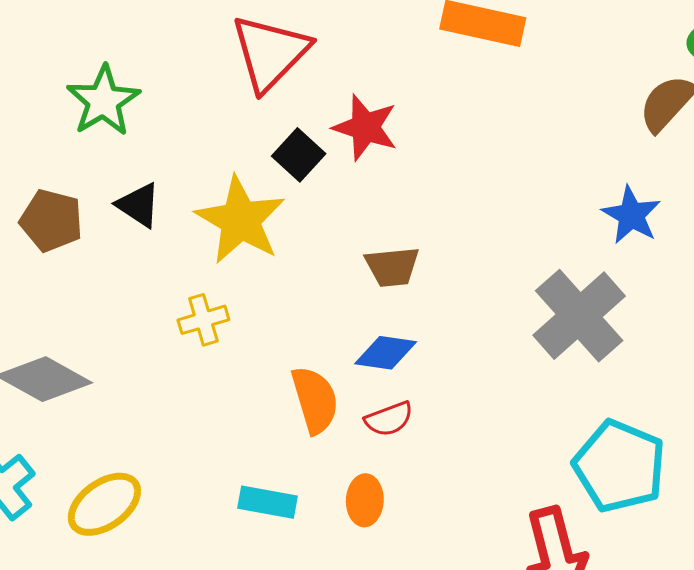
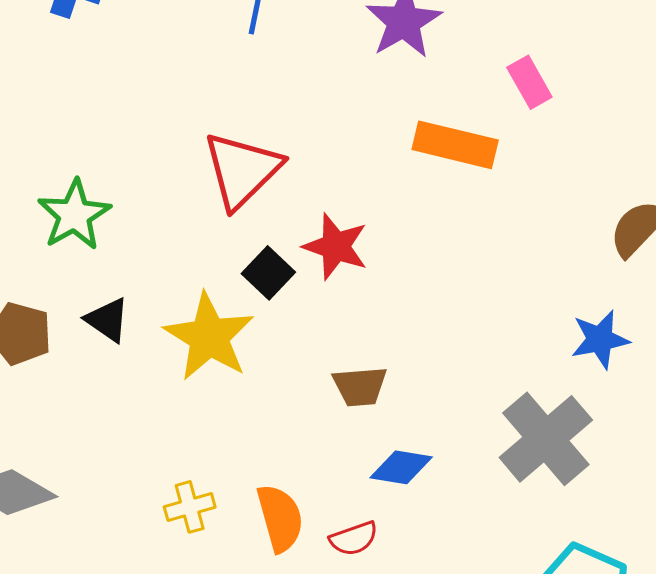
blue star: (631, 215) -> (600, 339), turned 30
yellow cross: (203, 320) -> (190, 507), moved
blue diamond: (386, 353) -> (401, 467), moved

